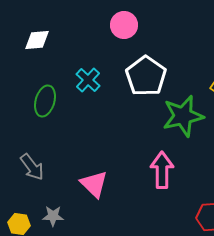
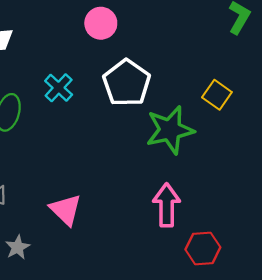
pink arrow: (162, 170) -> (167, 205), moved
gray star: (53, 216) -> (18, 247), turned -30

